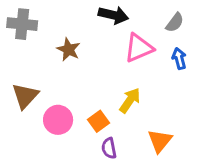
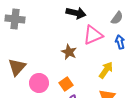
brown star: (69, 49) -> (69, 52), moved
yellow arrow: (130, 100) -> (106, 70), moved

